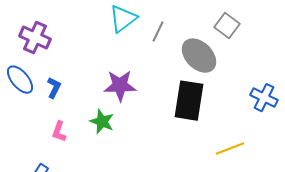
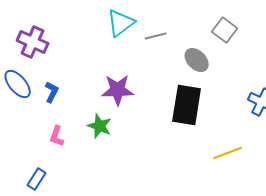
gray line: (158, 32) -> (156, 36), turned 50
gray ellipse: (199, 56) -> (197, 60), size x0.7

